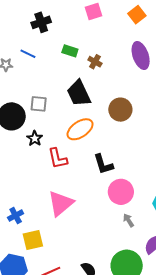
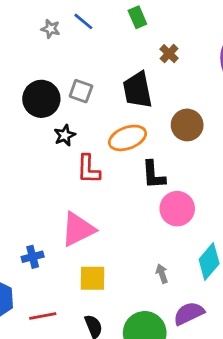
green rectangle: (70, 51) -> (137, 17), moved, turned 35
black L-shape: (103, 164) -> (153, 175), moved
pink circle: (121, 192) -> (177, 209), moved
blue cross: (16, 215) -> (33, 257), moved
yellow square: (33, 240) -> (93, 278), moved

